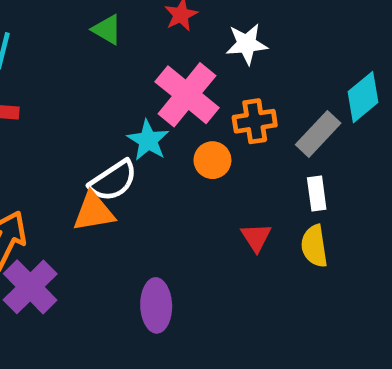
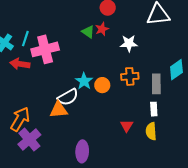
green triangle: (107, 30) -> (88, 32), moved
pink cross: (187, 95) -> (45, 49), moved, turned 32
gray rectangle: (318, 134) -> (156, 84), turned -48
orange circle: (212, 160) -> (102, 85), moved

